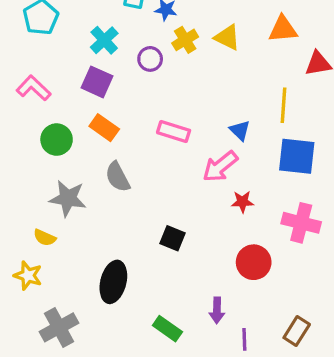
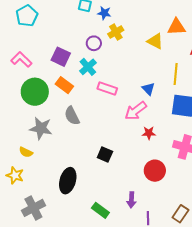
yellow triangle: (227, 37) -> (155, 41), moved
cyan cross: (104, 40) -> (88, 67), moved
green circle: (57, 140) -> (35, 92), size x1.4

